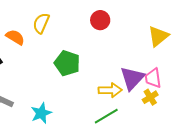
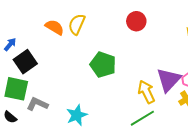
orange semicircle: (15, 37) -> (55, 27), moved
yellow arrow: (110, 90) -> (146, 92), turned -115

